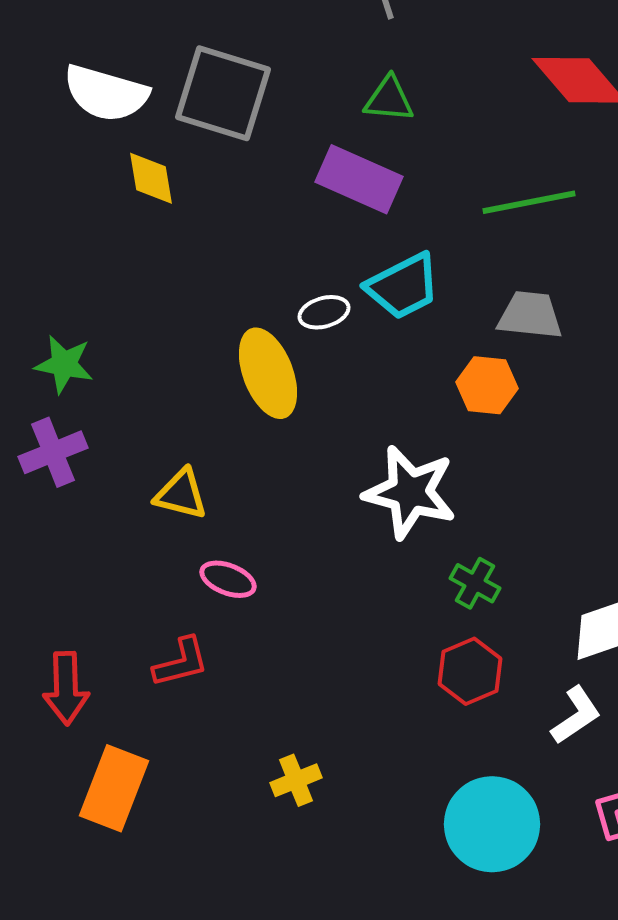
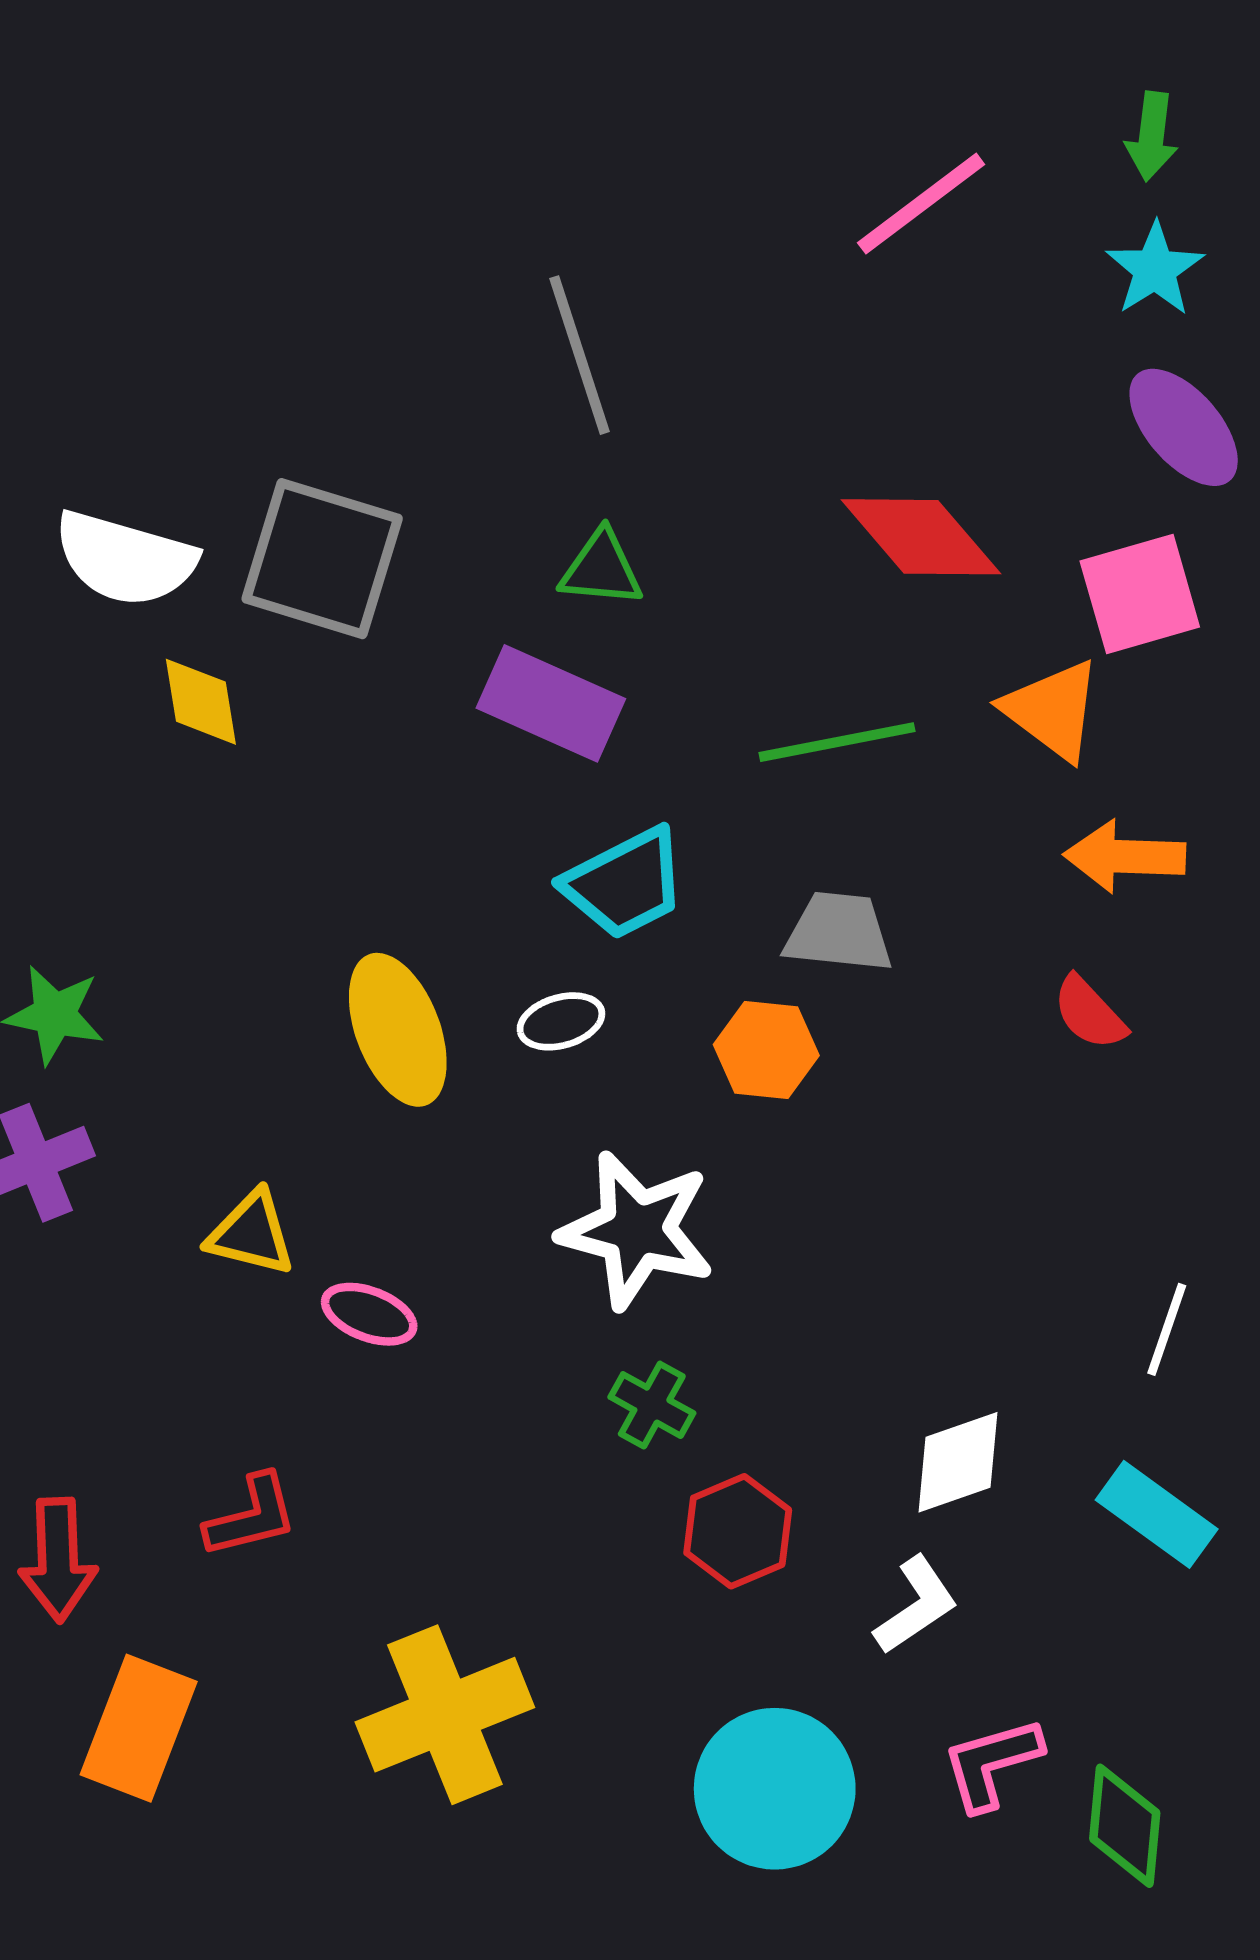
white ellipse: (324, 312) -> (561, 1021), moved
pink ellipse: (228, 579) -> (369, 1314), moved
green cross: (475, 583) -> (652, 1405), moved
yellow cross: (296, 780) -> (445, 1715), size x2.0

